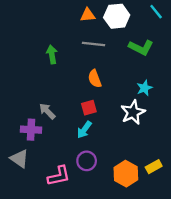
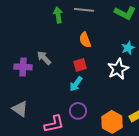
green arrow: (52, 54) -> (58, 15), moved
gray arrow: (47, 111) -> (44, 58), moved
purple cross: (31, 130) -> (23, 67), moved

